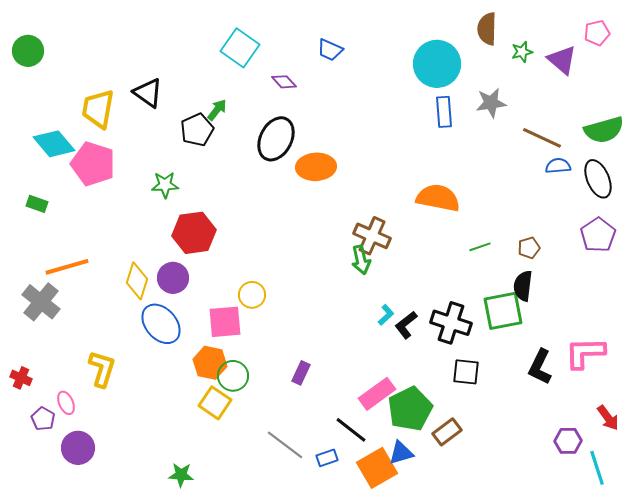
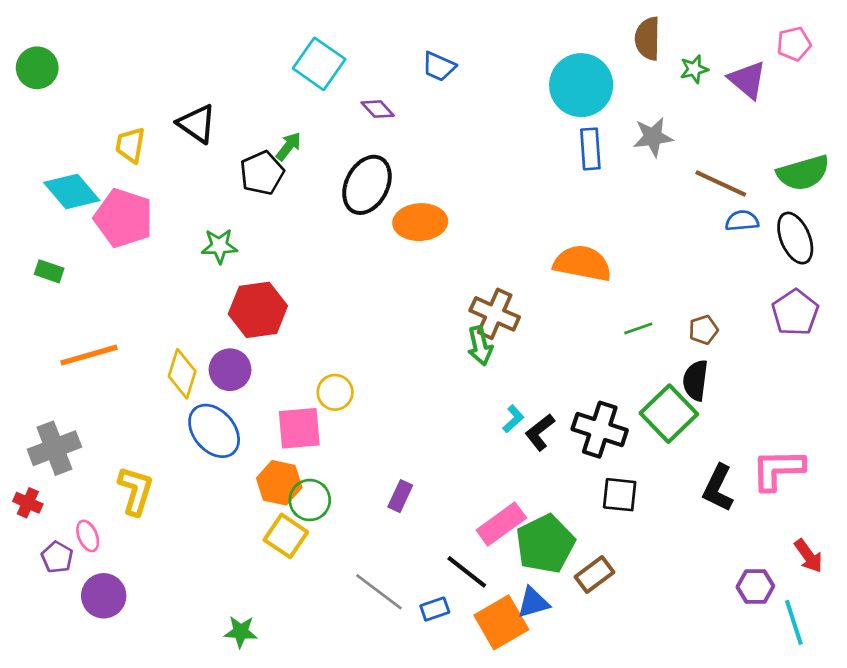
yellow trapezoid: (98, 109) -> (130, 145), size x0.7
gray cross: (41, 302) -> (54, 448), moved, turned 30
green square: (503, 311) -> (669, 414), turned -33

